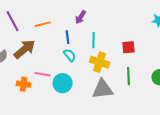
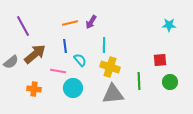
orange line: (43, 24) -> (70, 23), moved
blue line: (68, 37) -> (65, 46), moved
red square: (129, 47) -> (160, 60), moved
pink line: (43, 74) -> (58, 71), moved

